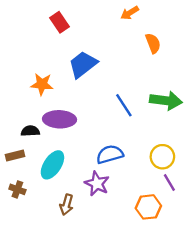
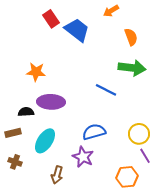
blue trapezoid: (83, 64) -> (77, 30), moved, turned 76
green arrow: (166, 101) -> (132, 68), moved
blue line: (124, 105) -> (106, 90), turned -30

